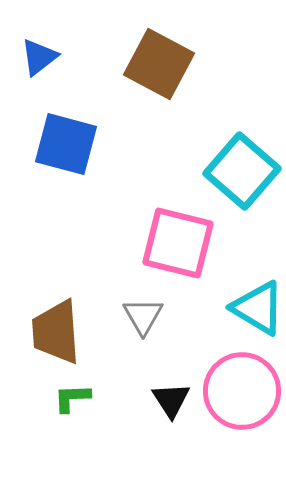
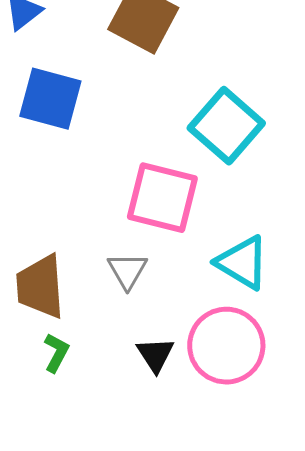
green L-shape: (72, 398) -> (56, 353), turned 120

